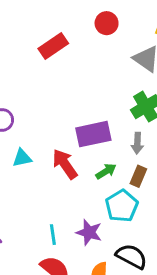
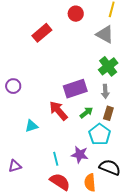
cyan triangle: (22, 158) -> (32, 126), moved

